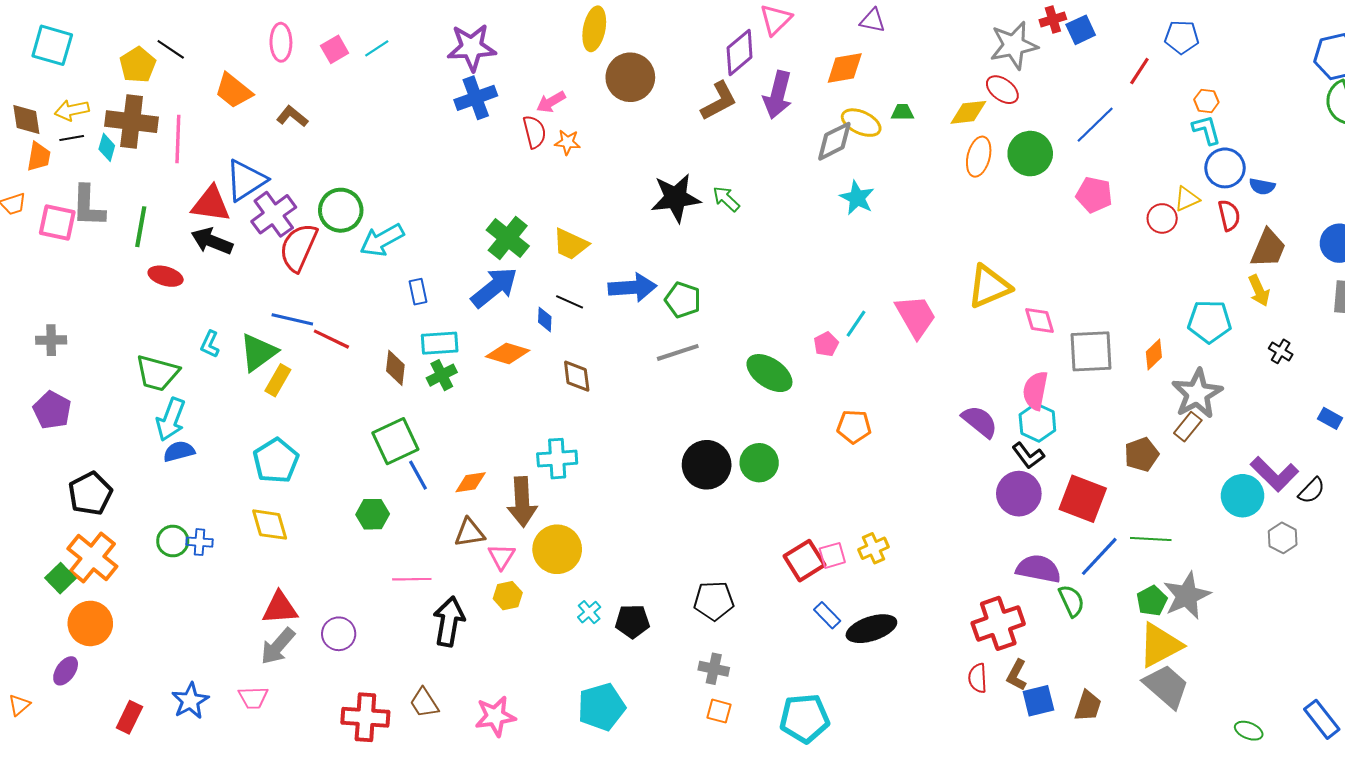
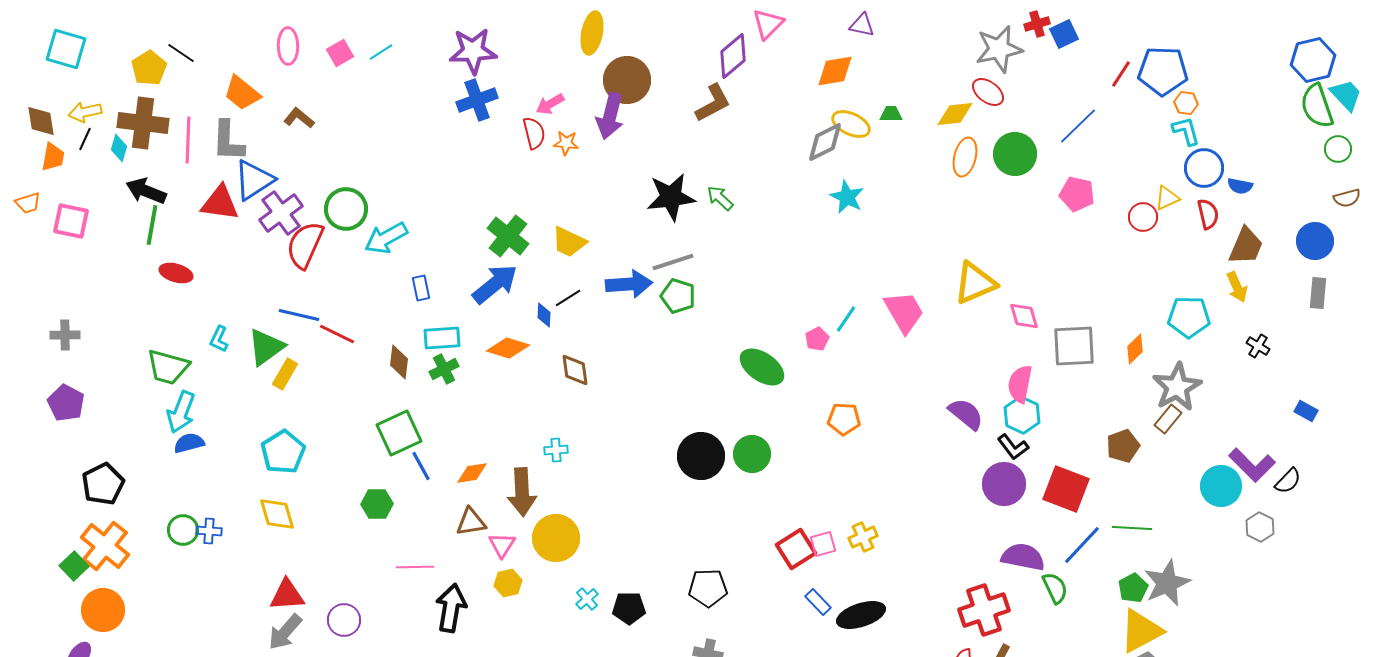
blue pentagon: (1182, 37) -> (1163, 71), moved, size x1.5
purple arrow: (778, 95) -> (610, 116), moved
black line: (72, 138) -> (85, 139), turned -55
gray L-shape: (88, 206) -> (228, 141), moved
black arrow: (212, 241) -> (146, 191), moved
black line: (570, 302) -> (568, 298), turned -56
gray line: (678, 352) -> (673, 262), moved
cyan cross: (557, 459) -> (556, 450), size x0.6

